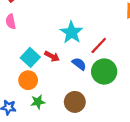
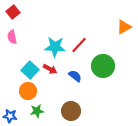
cyan star: (72, 32) -> (55, 47), moved, turned -30
red line: (99, 45) -> (79, 45), moved
green circle: (104, 72) -> (103, 66), moved

